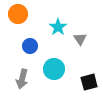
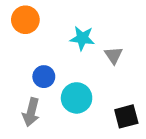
cyan star: (58, 27) -> (82, 38), turned -30
blue circle: (30, 46) -> (44, 77), moved

